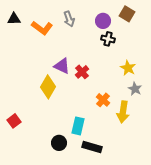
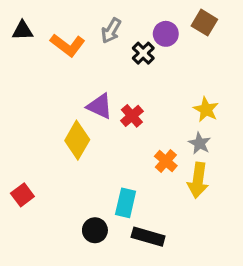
gray arrow: (69, 19) -> (111, 31), turned 49
black cross: (108, 39) -> (143, 53), moved, turned 32
gray star: (135, 89) -> (200, 143), moved

